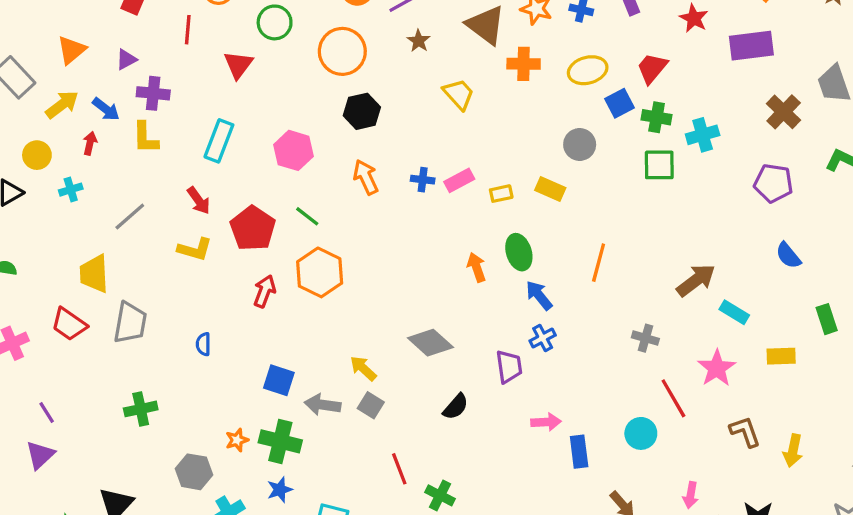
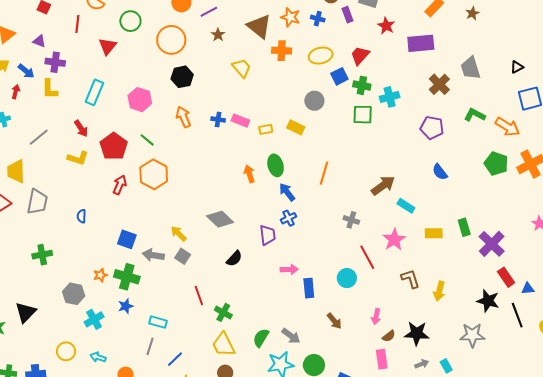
purple triangle: (126, 59) -> (39, 41), turned 48
pink rectangle: (459, 180) -> (240, 121), turned 48
green rectangle: (827, 319) -> (464, 227), moved

